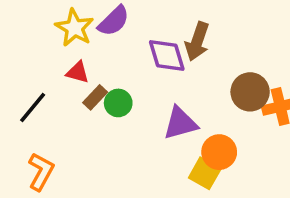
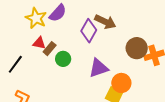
brown arrow: (197, 41) -> (105, 22), turned -80
purple diamond: (167, 55) -> (89, 31), turned 50
brown rectangle: (95, 97) -> (50, 49), moved

